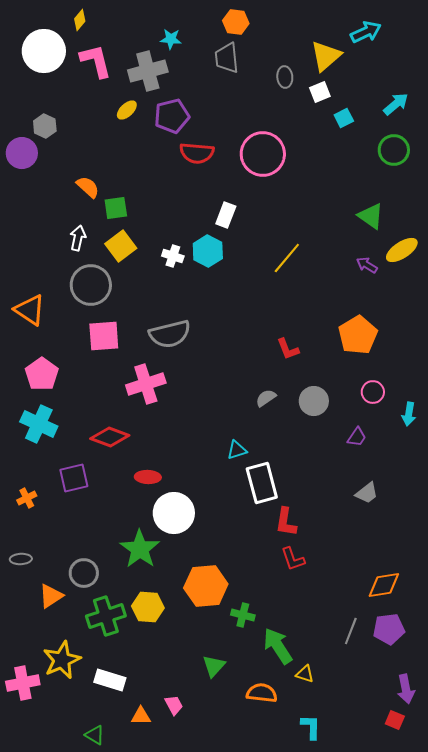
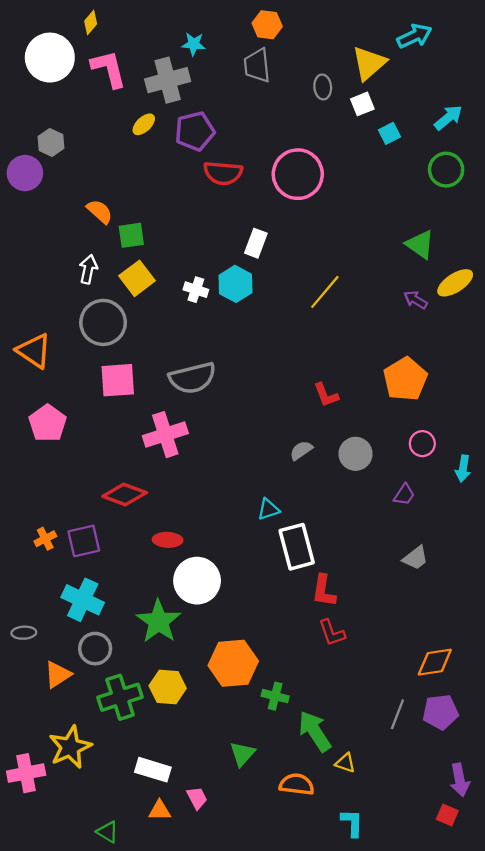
cyan cross: (39, 424) -> (83, 600), moved
orange cross: (27, 498) -> (45, 539), moved
white rectangle: (110, 680) -> (153, 770), moved

